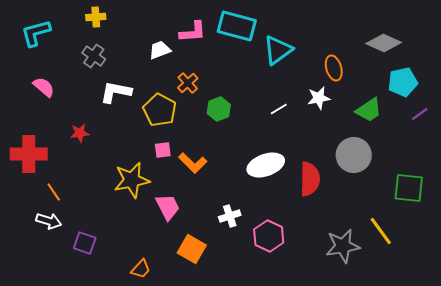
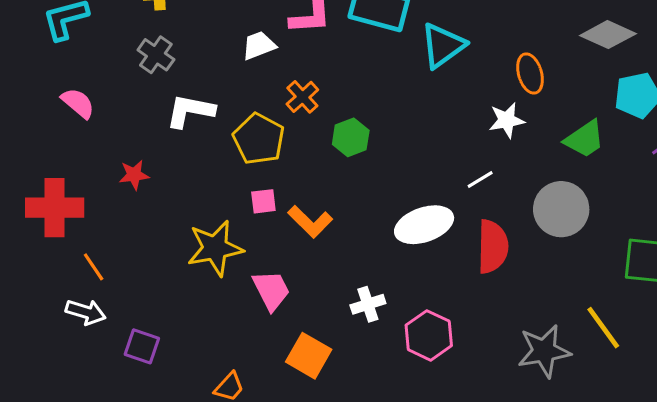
white line: (279, 109) -> (480, 180), moved

